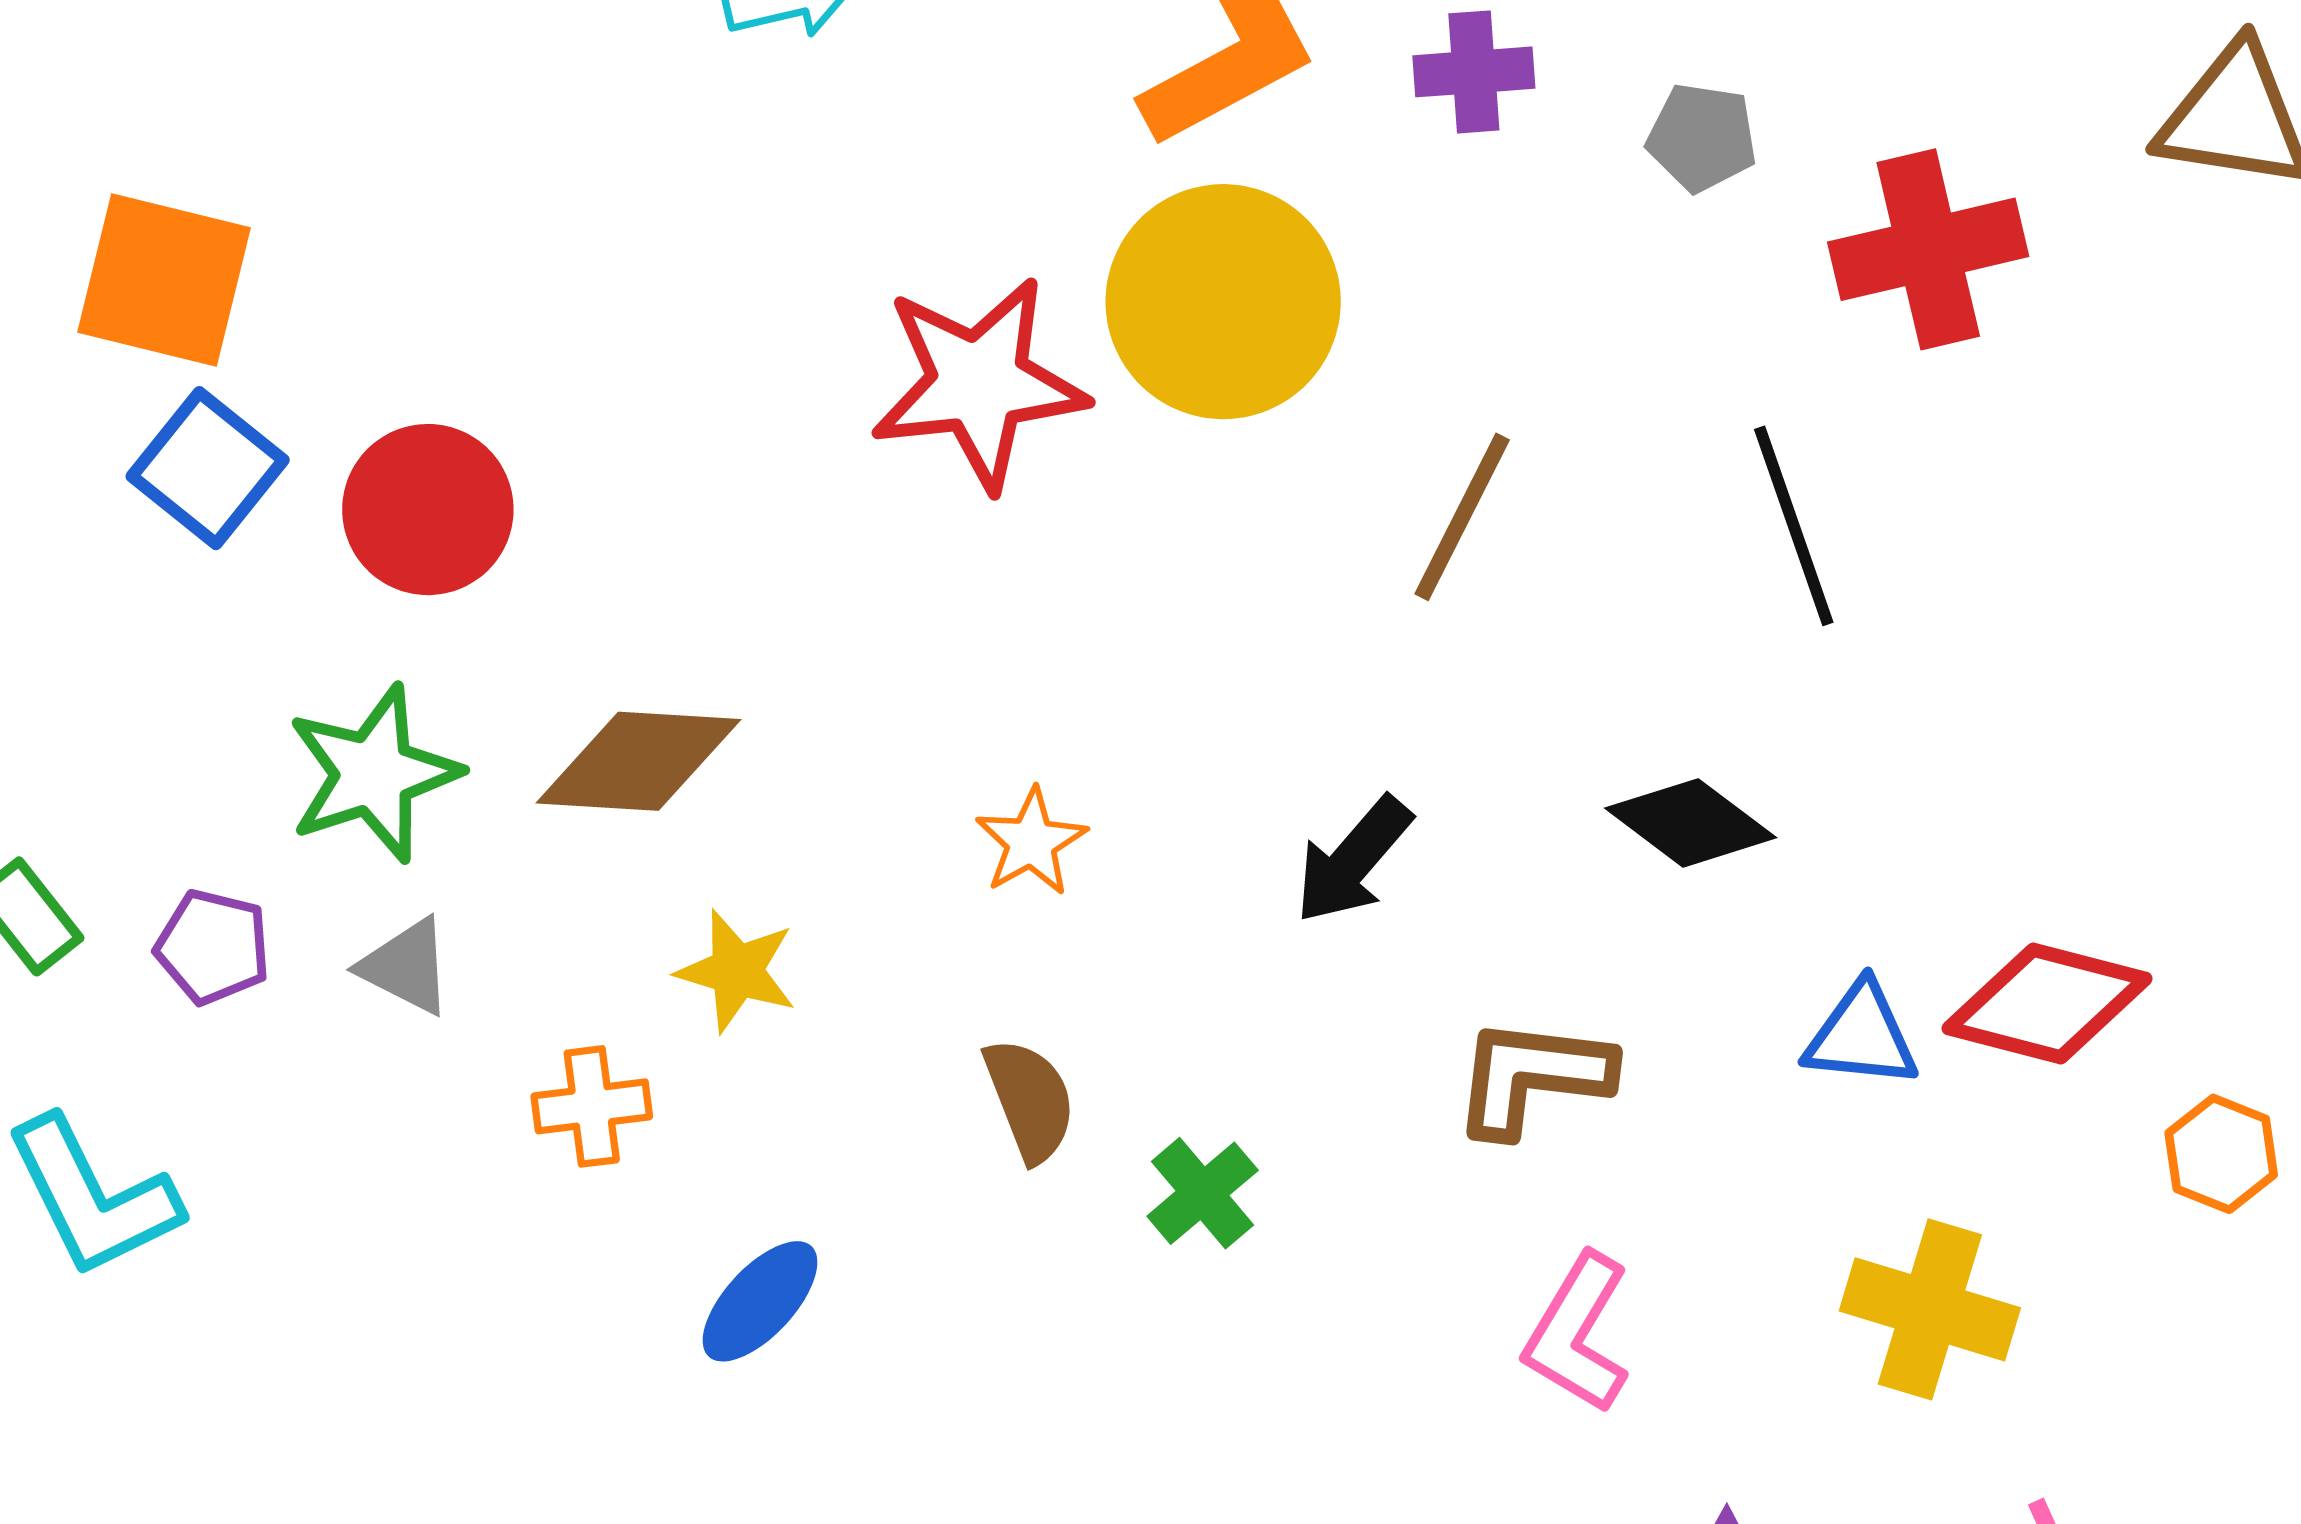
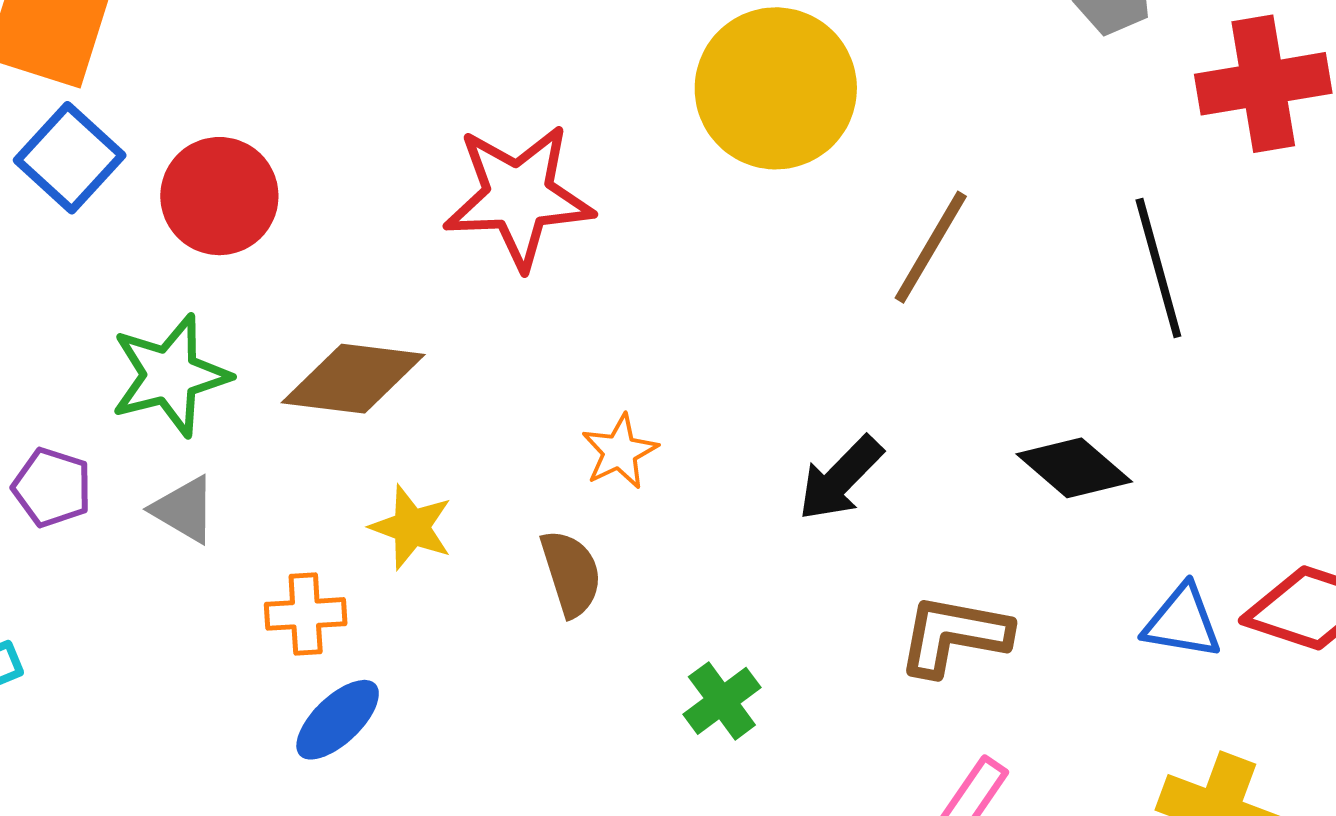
red star: (979, 383) -> (518, 196), moved
brown semicircle: (1030, 1100) -> (571, 573), moved
blue ellipse: (760, 1301) -> (338, 720), moved

